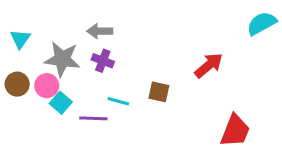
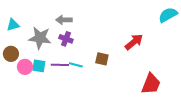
cyan triangle: (20, 39) -> (13, 25), turned 40
pink circle: (47, 86) -> (25, 67), moved
cyan square: (61, 103) -> (39, 66), turned -32
purple line: (93, 118) -> (60, 65), moved

